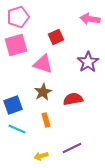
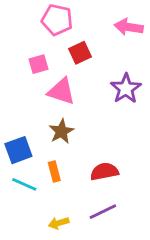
pink pentagon: (18, 17) -> (57, 20), moved, turned 30
pink square: (16, 45) -> (39, 64), moved, size x0.6
red semicircle: (73, 99) -> (104, 172), moved
orange rectangle: (46, 120) -> (54, 172), moved

